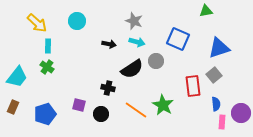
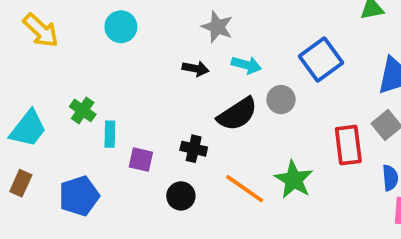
cyan circle: (77, 21) -> (121, 27), moved
gray star: (134, 21) -> (217, 27), moved
yellow arrow: (37, 23) -> (41, 30), moved
blue square: (178, 39) -> (321, 60), turned 30
cyan rectangle: (48, 46) -> (110, 134), moved
purple square: (79, 105) -> (141, 160), moved

